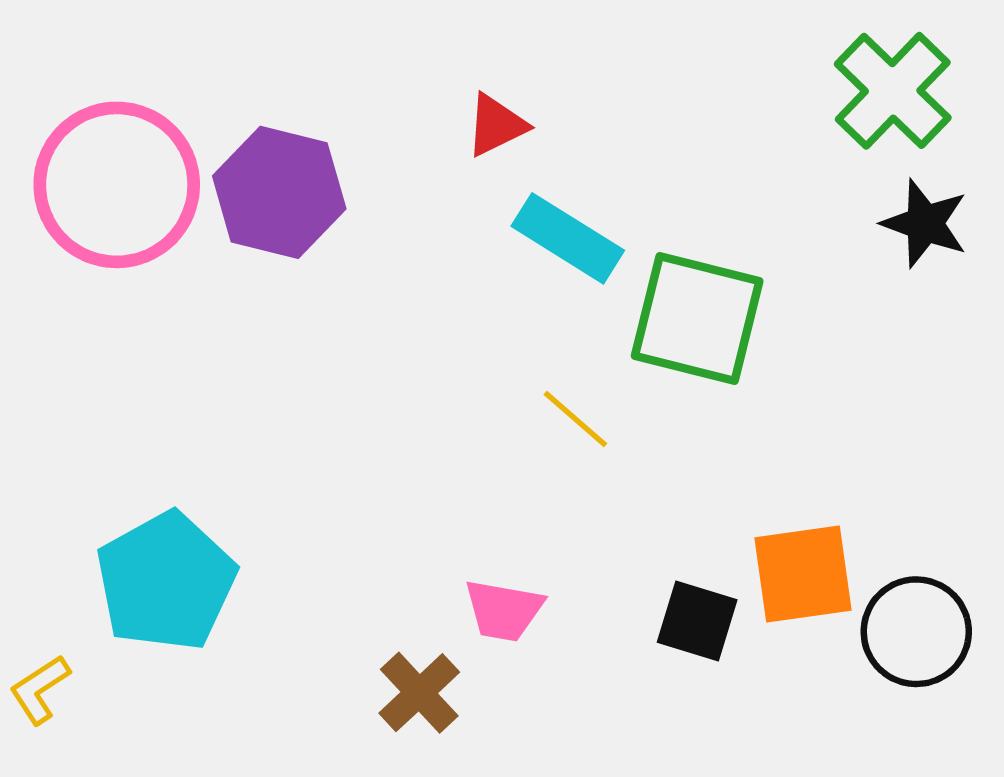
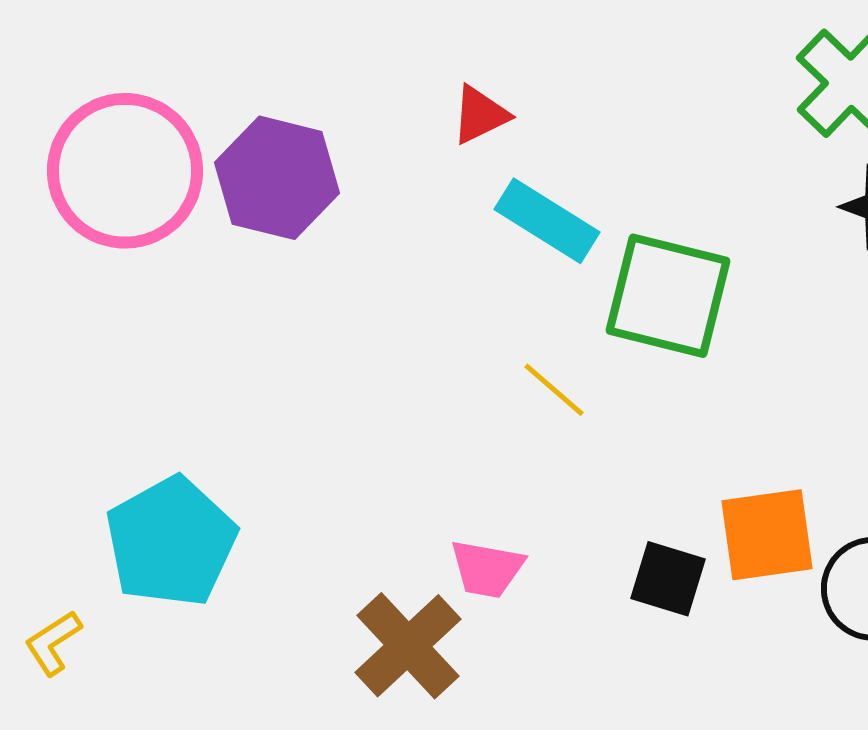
brown cross: (419, 693) -> (408, 646), size x1.4

